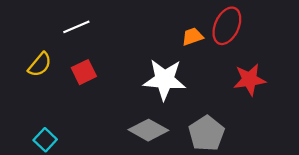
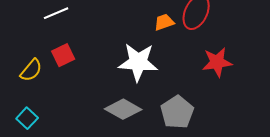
yellow semicircle: (40, 65) -> (31, 70), moved

